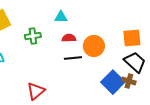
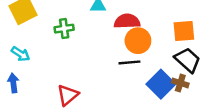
red semicircle: (69, 38) -> (127, 21), moved, size x1.5
black line: (73, 58) -> (129, 62), moved

